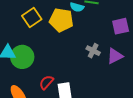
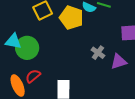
red semicircle: (46, 82) -> (33, 76), moved

